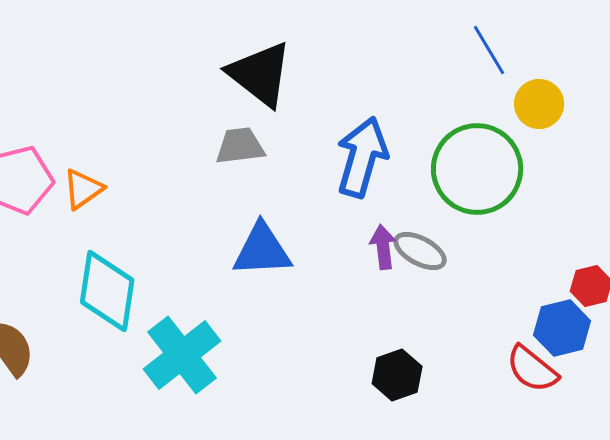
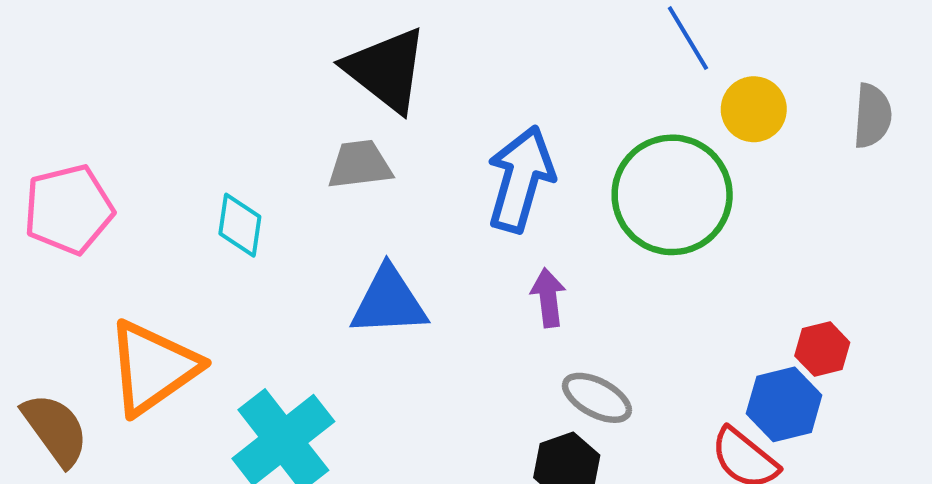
orange triangle: (83, 189) -> (153, 368), moved, size x1.8
gray ellipse: (420, 251) -> (597, 398), moved
cyan diamond: (107, 291) -> (240, 225), moved, size x0.6

